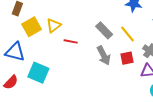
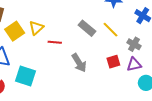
gray arrow: (104, 56) -> (79, 63), moved
red square: (127, 58) -> (113, 62), moved

